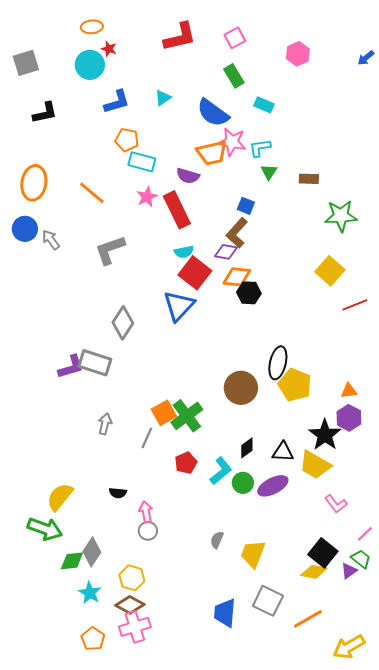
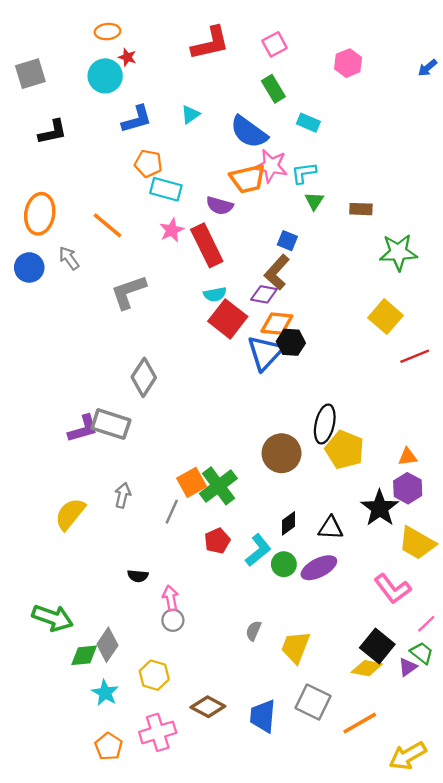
gray arrow: (51, 240) -> (69, 258), moved
blue triangle: (179, 306) -> (265, 353), moved
yellow trapezoid: (315, 465) -> (417, 543), moved
yellow semicircle: (60, 497) -> (70, 514), moved
pink L-shape: (336, 504) -> (392, 589), size x1.4
brown diamond: (130, 605) -> (208, 707), moved

